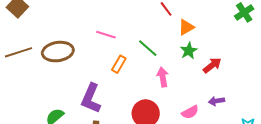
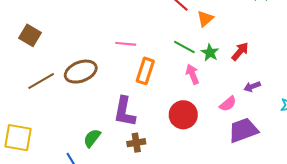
green line: (148, 48) -> (184, 47), moved
green star: (189, 51) -> (210, 53), moved
orange rectangle: (119, 64) -> (145, 71), size x1.4

